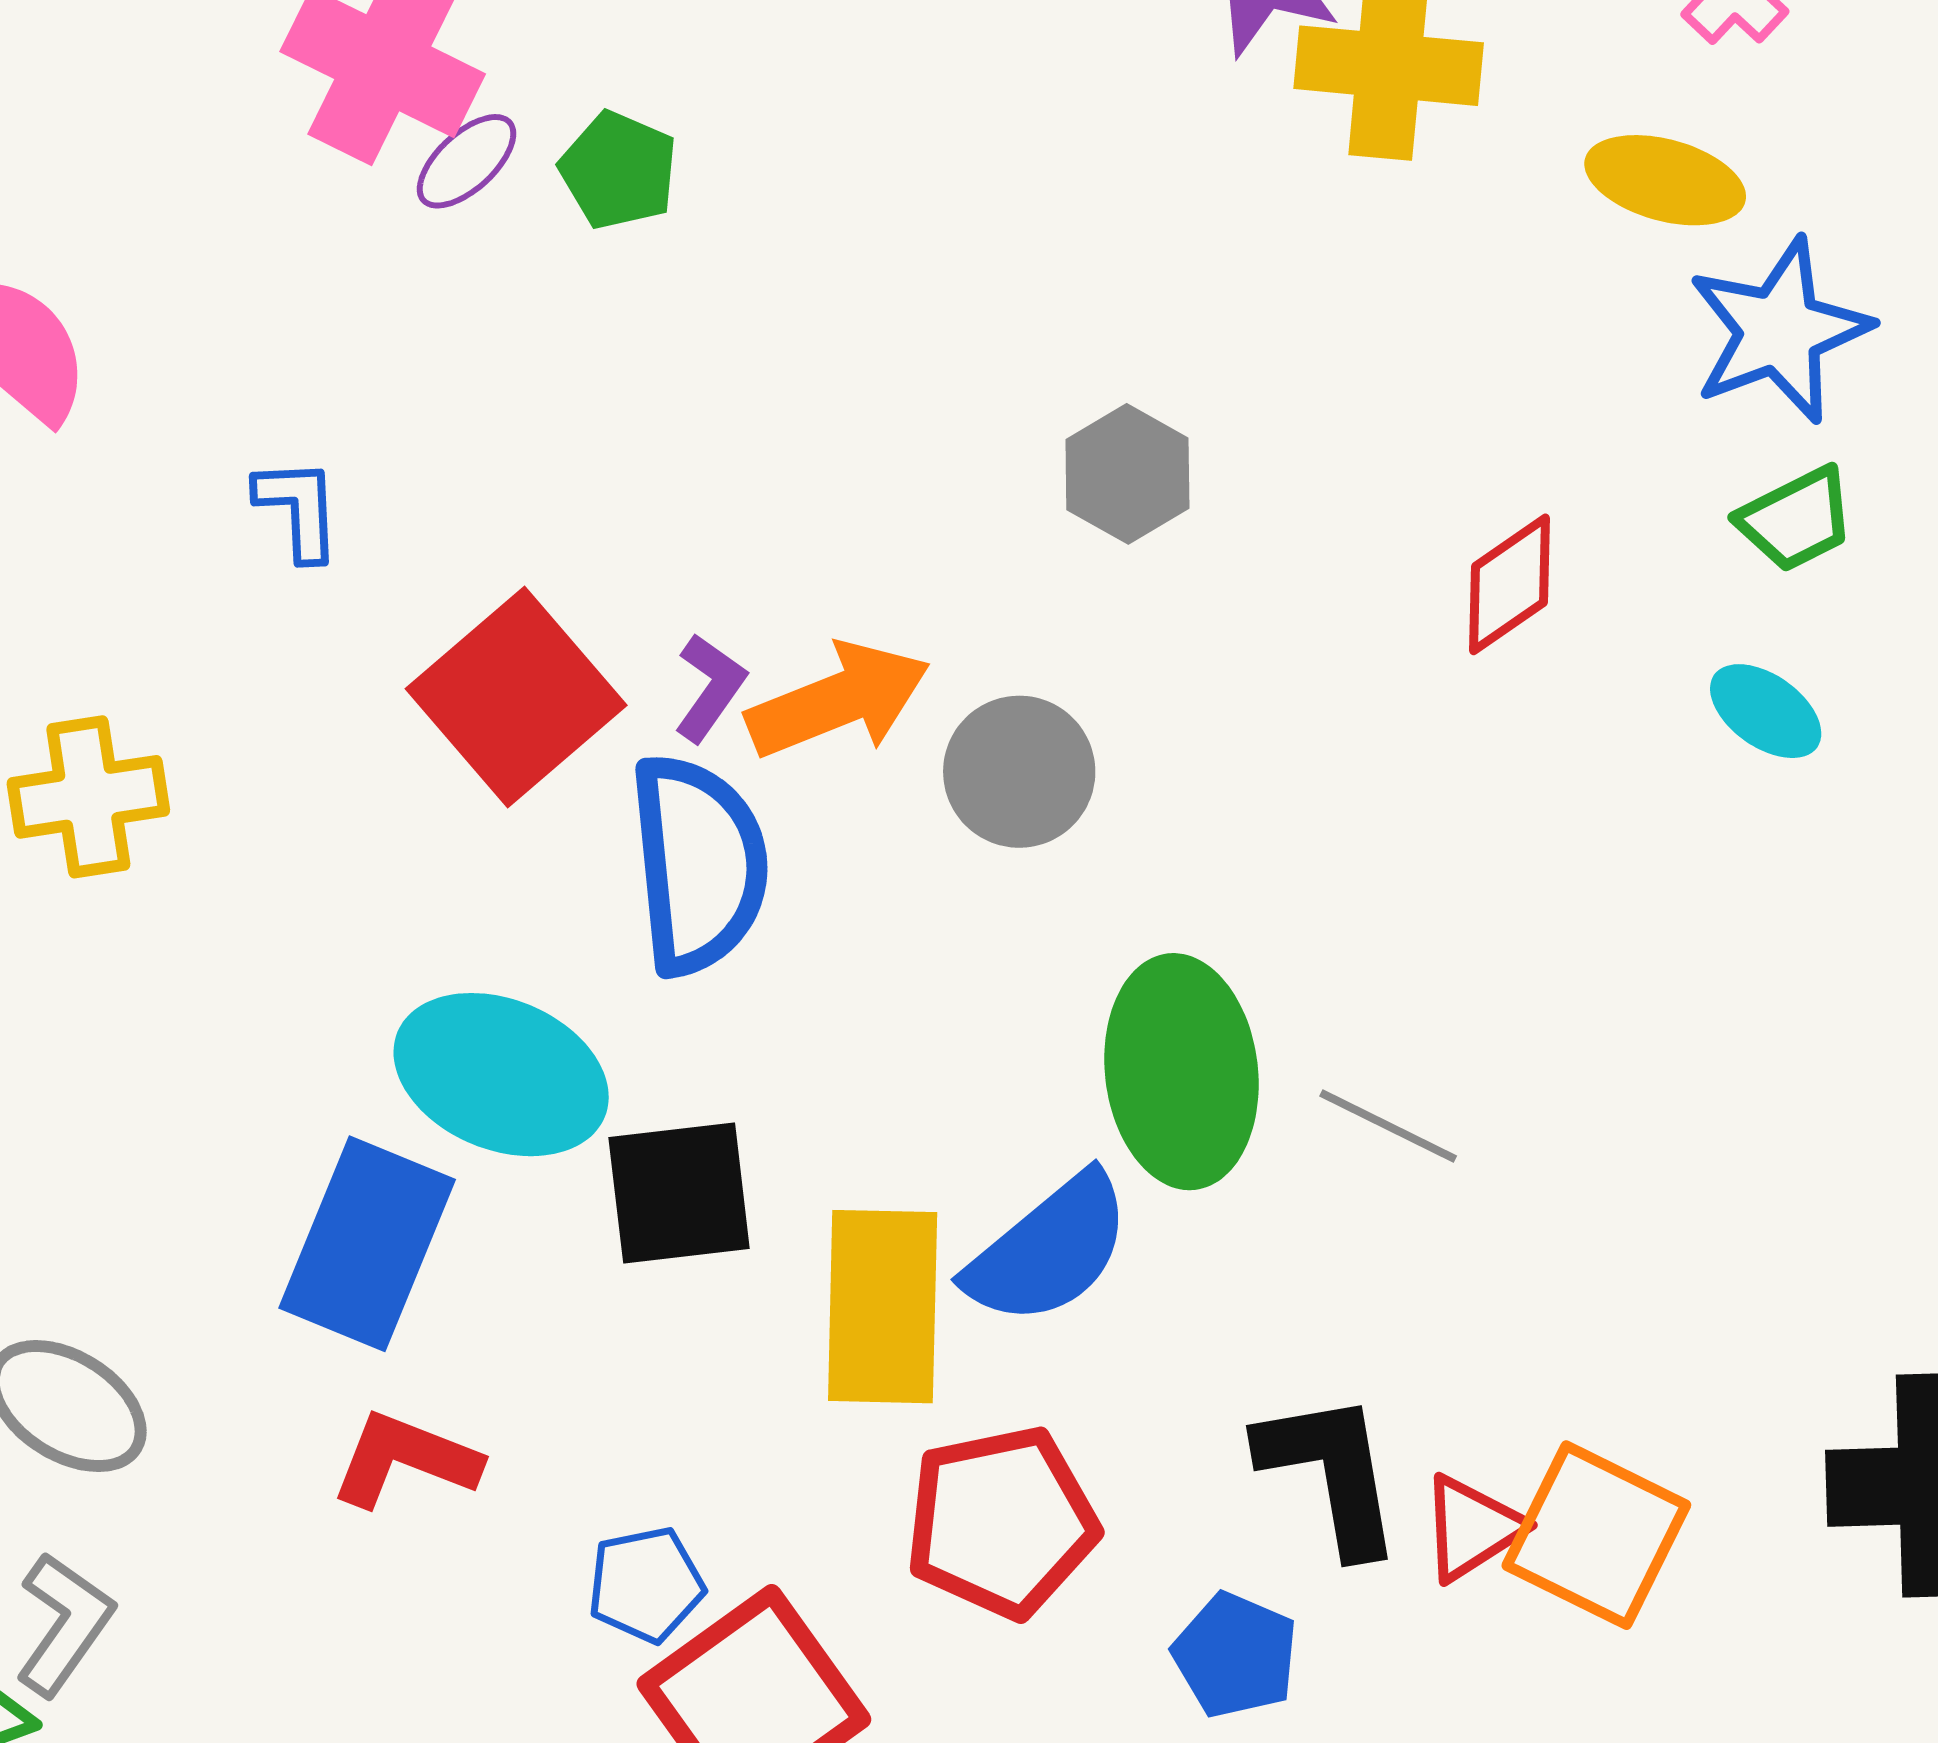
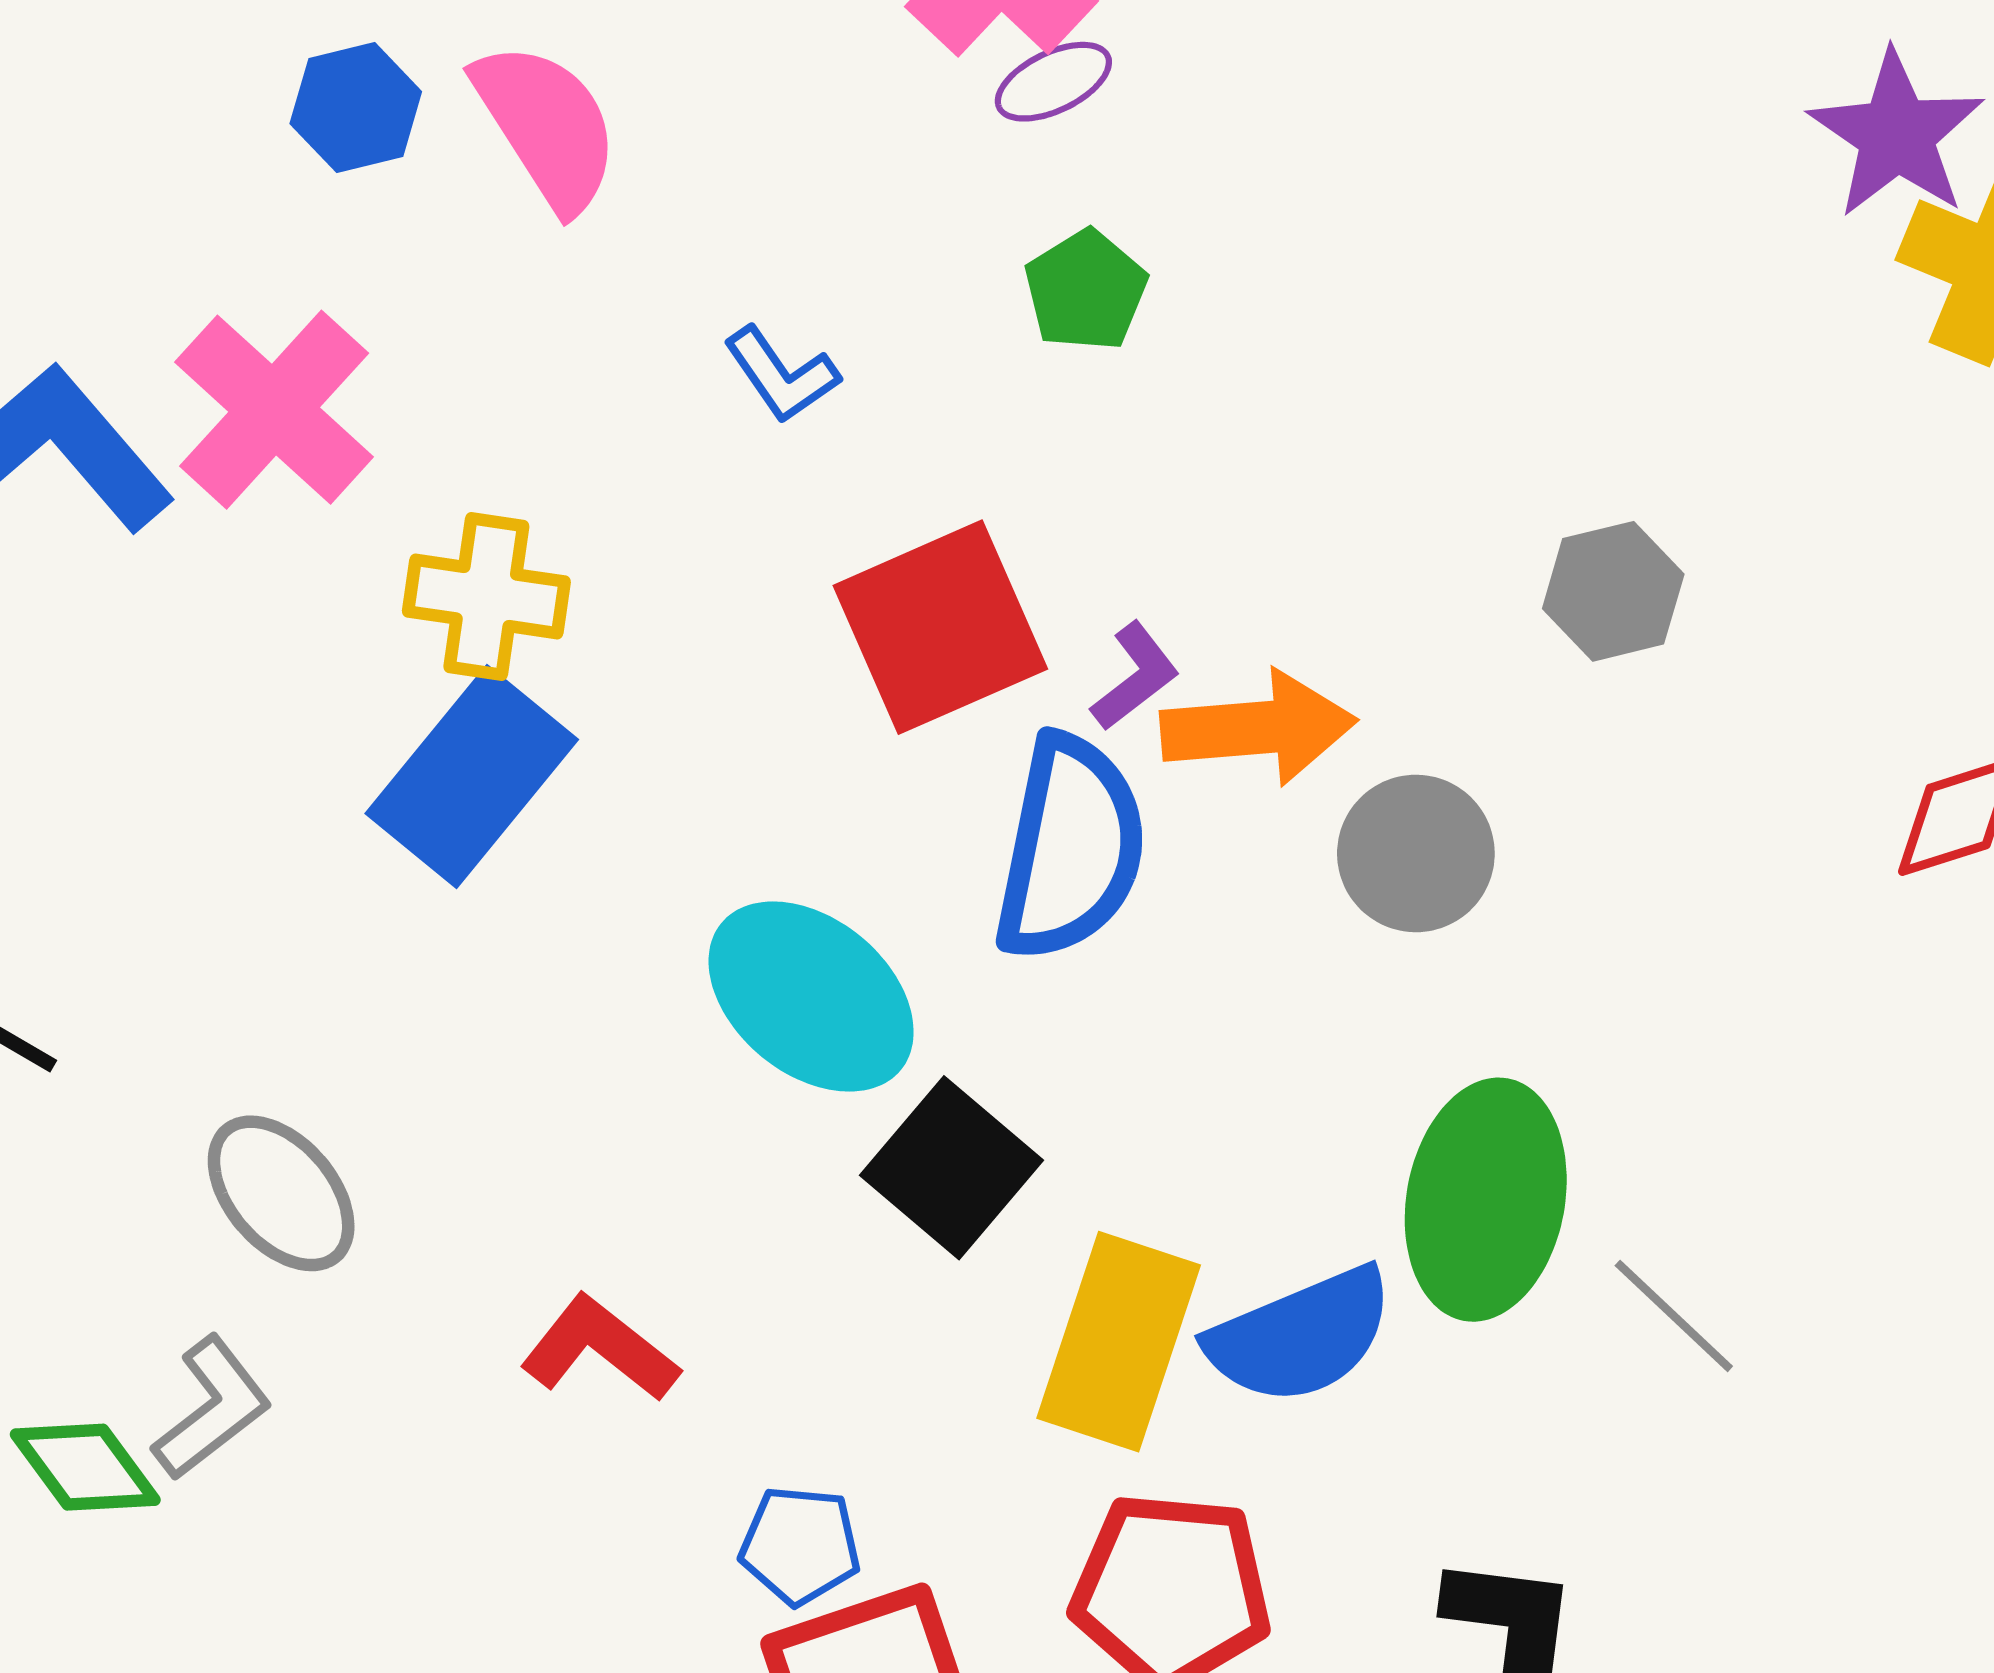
green pentagon: (619, 170) -> (1086, 290), moved
blue L-shape: (298, 509) -> (781, 375), turned 131
black square: (679, 1193) -> (951, 1168), turned 30
blue rectangle: (367, 1244) -> (472, 776), moved

